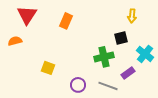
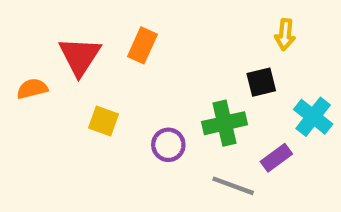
red triangle: (27, 15) -> (80, 56), moved
yellow square: (48, 68) -> (104, 121), moved
purple circle: (78, 85) -> (168, 145), moved

